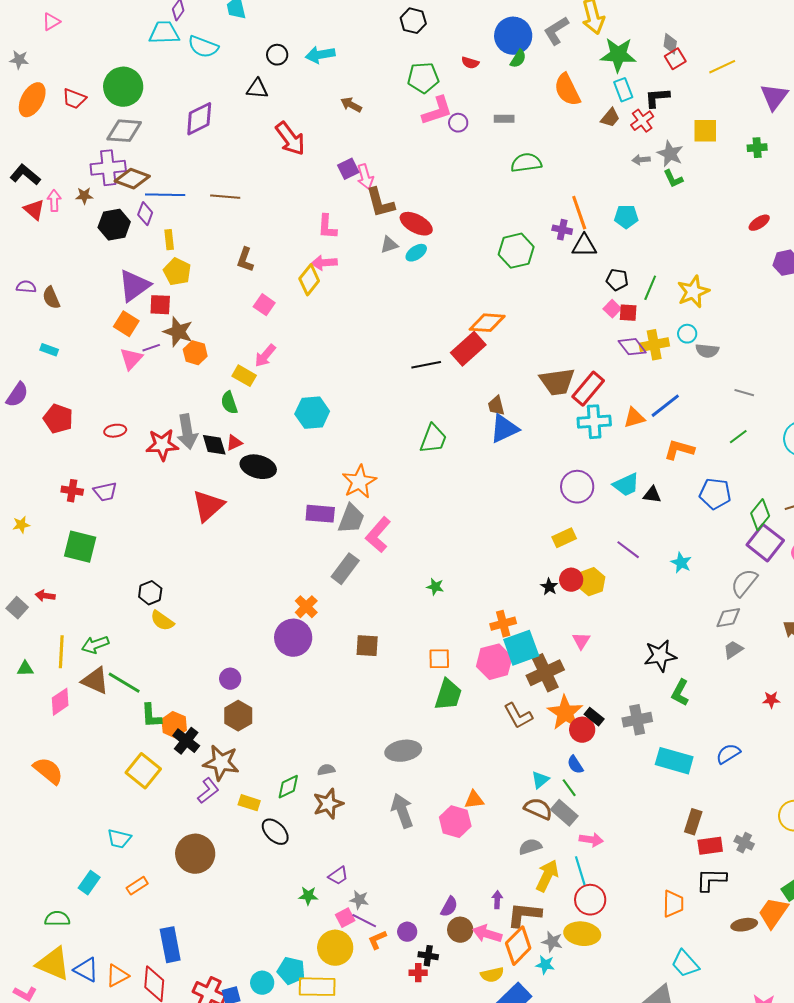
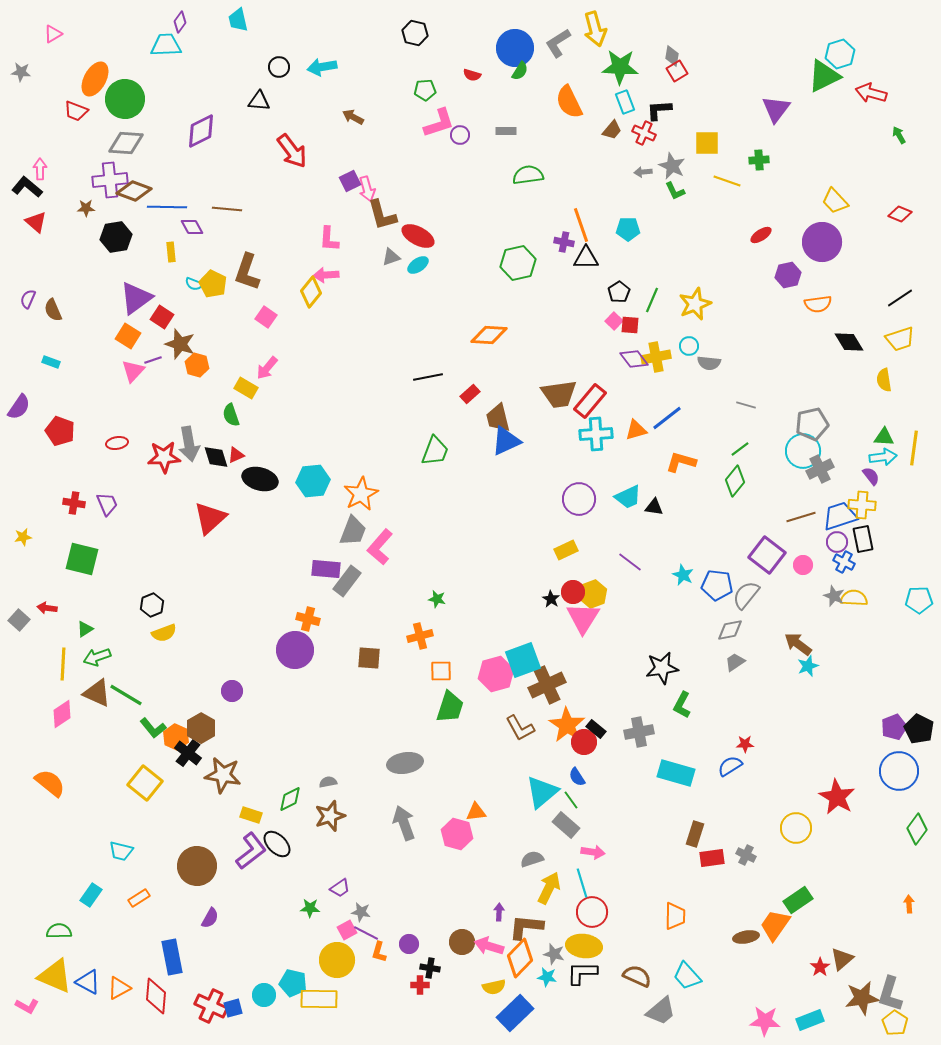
cyan semicircle: (203, 47) -> (194, 284), moved, size x0.6
yellow line: (722, 67) -> (727, 181), moved, turned 44
green pentagon: (423, 78) -> (425, 90), size x0.7
orange ellipse: (32, 100) -> (95, 79), moved
red cross: (642, 121) -> (644, 133), turned -30
pink arrow: (54, 201) -> (40, 169), moved
purple diamond: (145, 214) -> (192, 227), moved, turned -50
brown L-shape: (245, 260) -> (247, 272), size x1.5
yellow pentagon: (177, 272) -> (213, 284), moved
black pentagon: (617, 280) -> (619, 292), turned 30
purple semicircle: (26, 287) -> (28, 299), turned -72
red square: (160, 305) -> (162, 317), turned 30
red rectangle: (468, 349) -> (470, 394), moved, size x0.6
brown trapezoid: (496, 406) -> (498, 418), size x1.4
cyan hexagon: (312, 413) -> (313, 481), moved
purple trapezoid: (105, 492) -> (107, 504), turned -100
blue pentagon: (715, 494) -> (717, 585), moved
purple rectangle: (320, 514) -> (326, 569), moved
green diamond: (760, 515) -> (735, 481), moved
orange cross: (306, 607) -> (308, 619), turned -30
yellow semicircle: (162, 621) -> (164, 633), turned -55
orange cross: (503, 624) -> (420, 636), moved
pink triangle: (581, 641) -> (583, 618), moved, size x1.8
green triangle: (25, 669) -> (85, 629), moved, turned -30
red star: (771, 700) -> (745, 744), moved
green L-shape: (151, 716) -> (153, 728), turned -36
brown hexagon: (238, 716) -> (201, 728), moved
cyan triangle: (540, 780) -> (542, 792), size x1.8
purple L-shape: (208, 791) -> (251, 851), moved, size x1.4
brown semicircle: (538, 809) -> (637, 976), moved
black L-shape: (711, 880) -> (582, 973), moved
purple semicircle: (449, 907) -> (210, 918), moved
orange L-shape: (377, 940) -> (379, 952), turned -50

